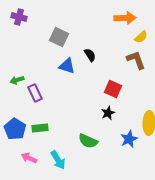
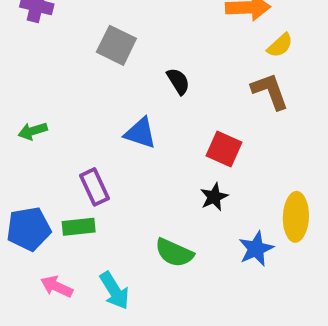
blue triangle: (67, 66) -> (140, 133), moved
purple rectangle: (35, 93) -> (94, 187), moved
blue pentagon: (15, 129) -> (29, 229), turned 30

